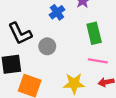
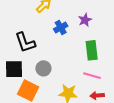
gray circle: (47, 46) -> (43, 68), moved

